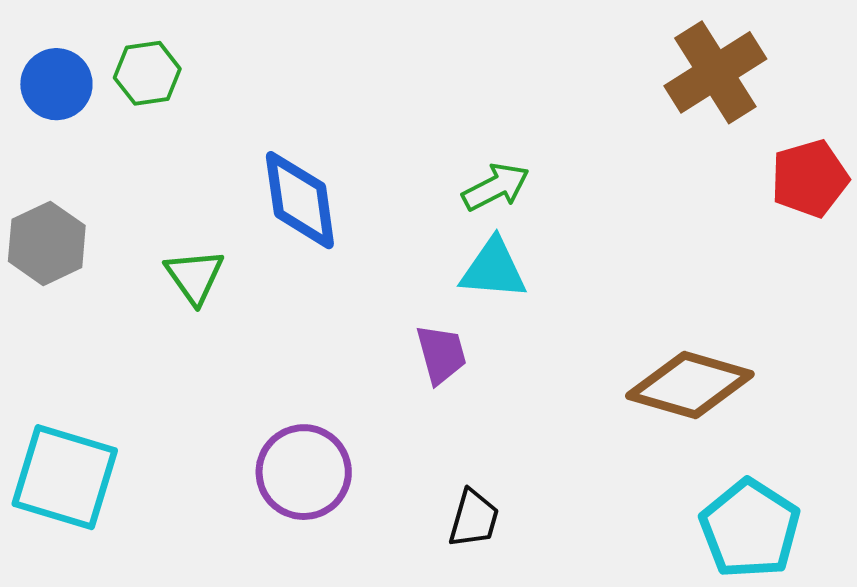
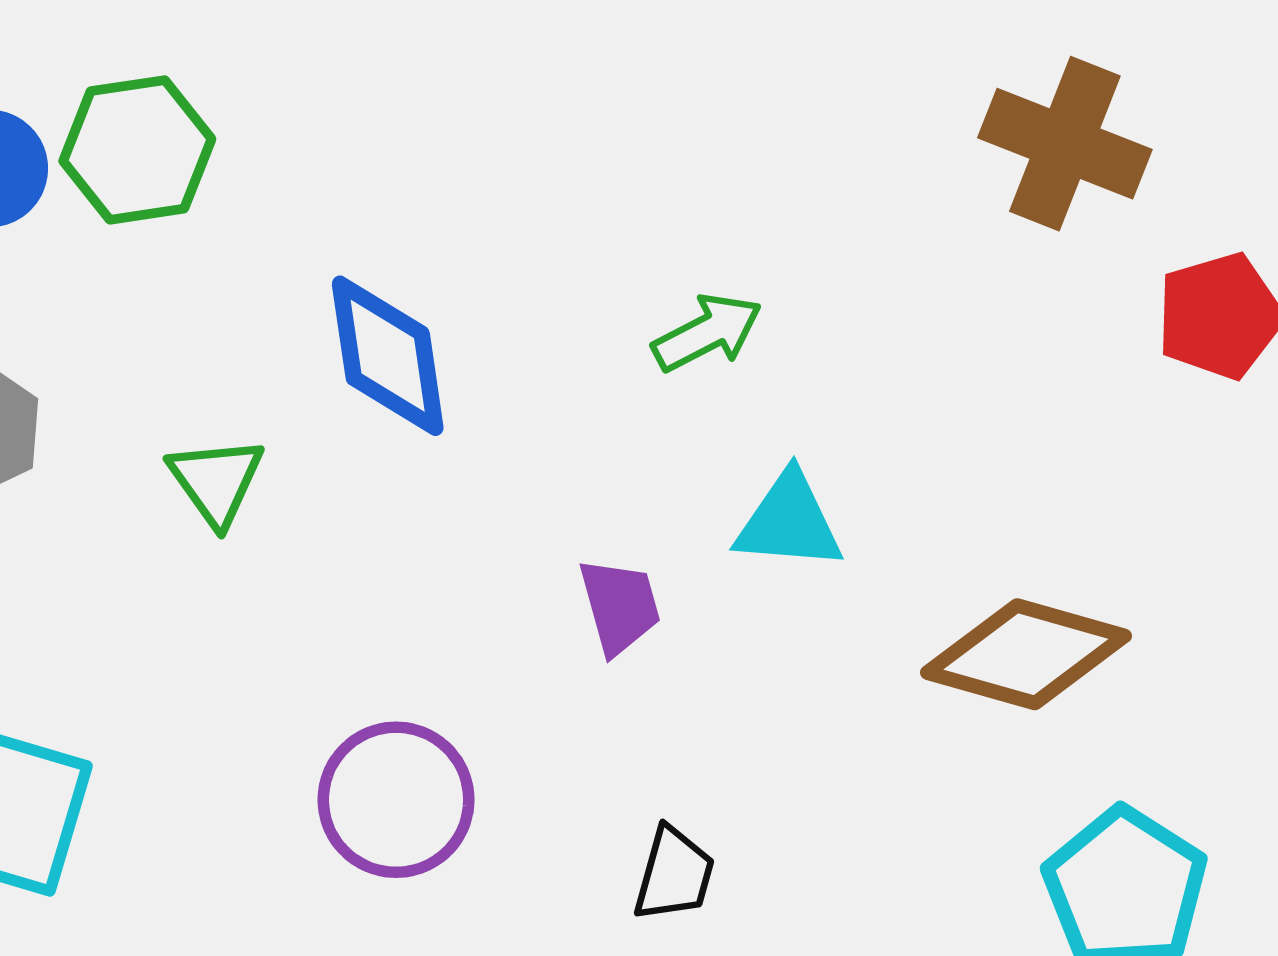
brown cross: (715, 72) -> (1065, 144), turned -36
green hexagon: (147, 73) -> (137, 150), size x1.4
cyan triangle: (493, 269) -> (789, 522), moved

